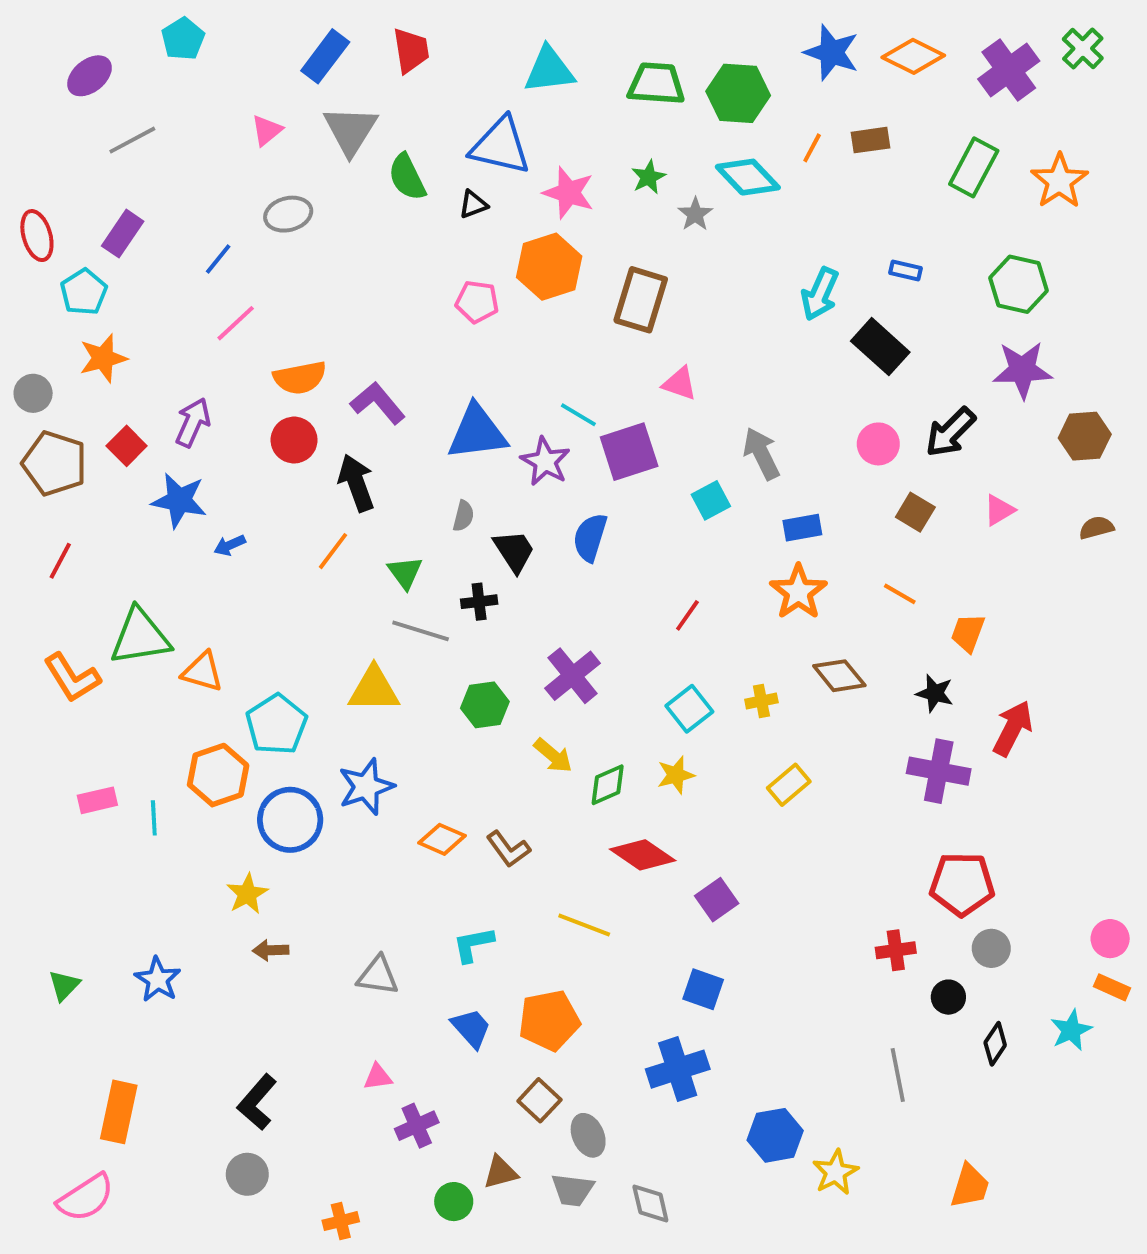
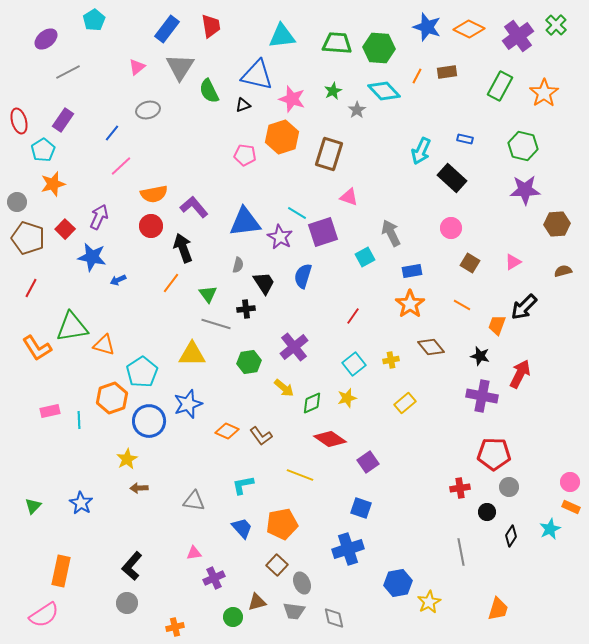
black arrow: (950, 432) -> (524, 307), moved

